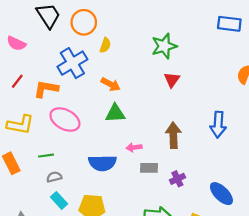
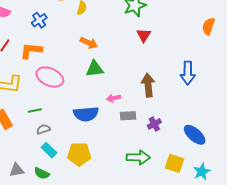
blue cross: (72, 63) -> (39, 20), moved, size x0.6

